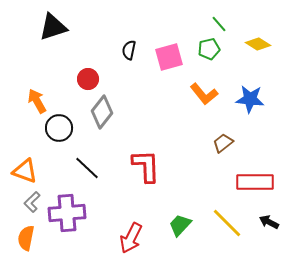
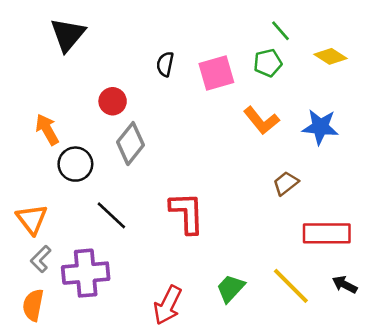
black triangle: (53, 27) -> (68, 35), turned -32
orange triangle: (25, 171) -> (32, 219), turned 32

